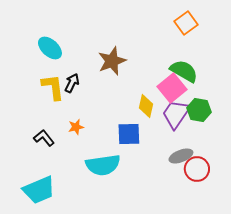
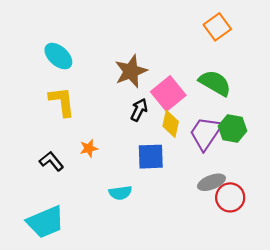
black arrow: (72, 83) -> (139, 110), moved
pink square: (172, 88) -> (168, 93), moved
cyan semicircle: (103, 165) -> (120, 193), size x0.6

